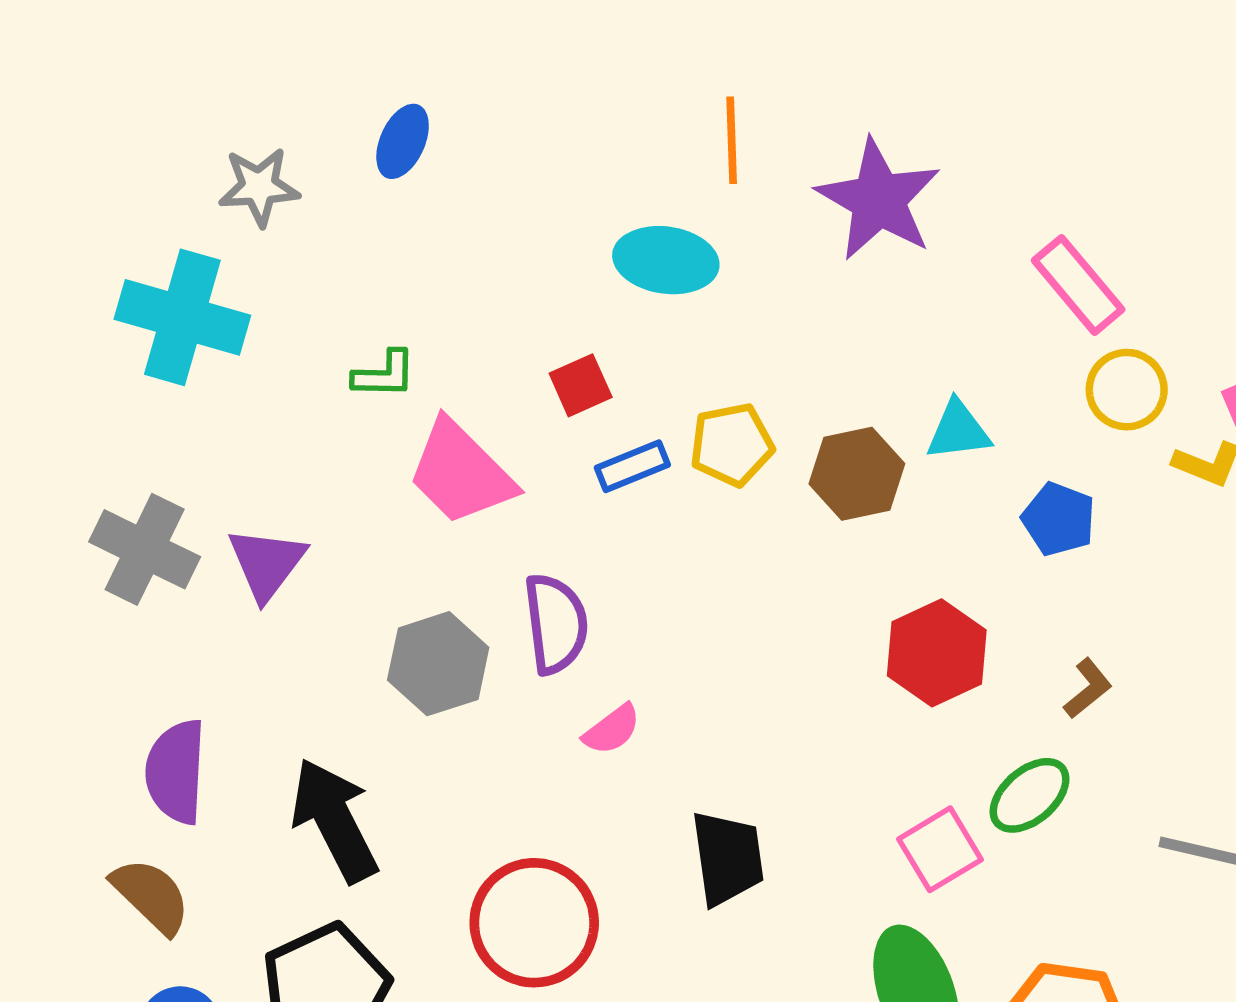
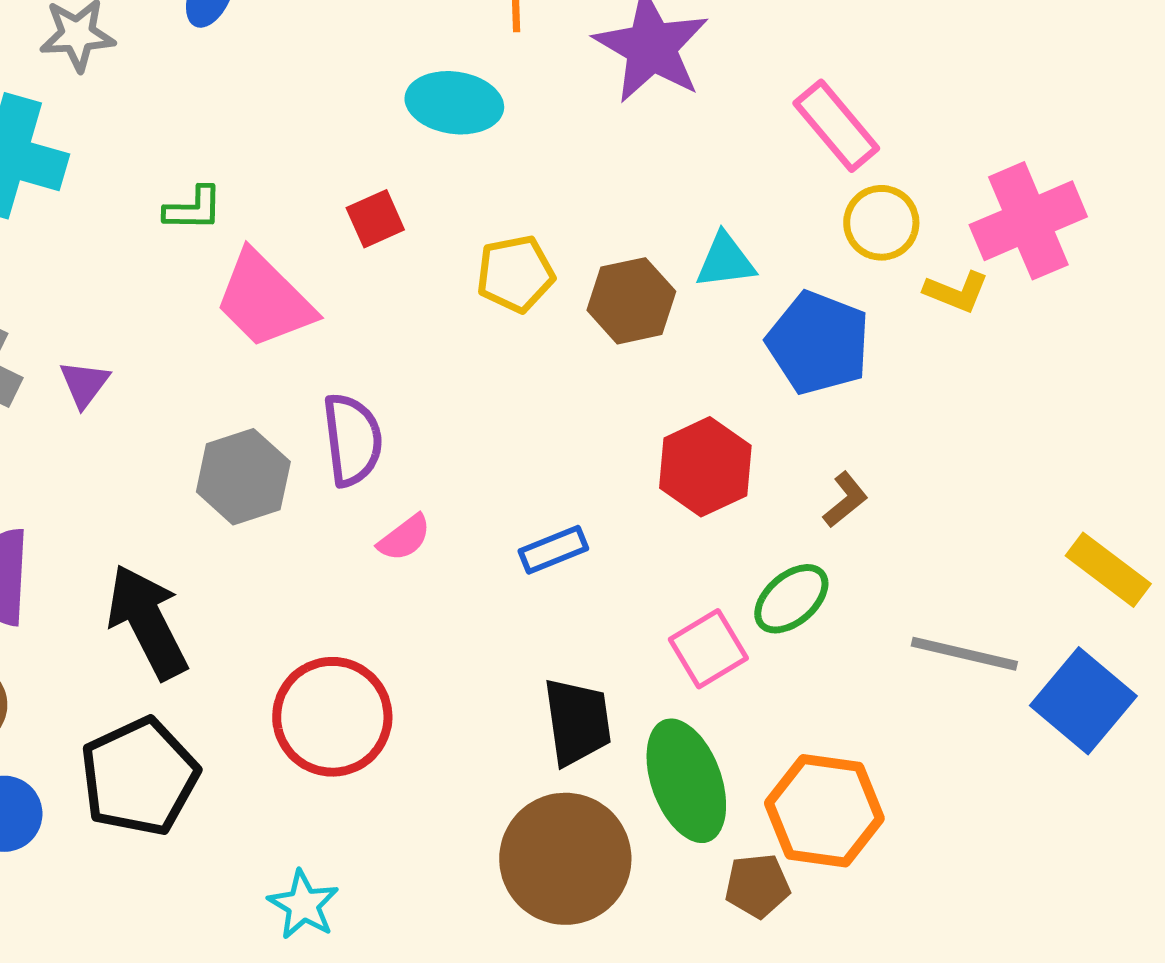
blue rectangle: (632, 466) -> (553, 550), moved
blue pentagon: (1059, 519) -> (818, 343), size x1.5
purple triangle: (267, 563) -> (84, 384), size x0.7
black trapezoid: (727, 858) -> (577, 722), moved

